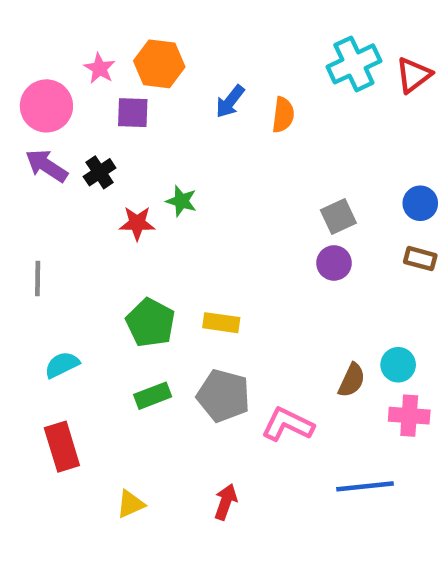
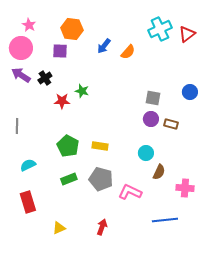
pink star: (100, 68) -> (29, 25), moved
orange semicircle: (283, 115) -> (128, 52), turned 35
gray square: (338, 217) -> (153, 98), turned 35
brown rectangle: (420, 259) -> (171, 124), moved
cyan circle: (398, 365) -> (146, 153), moved

